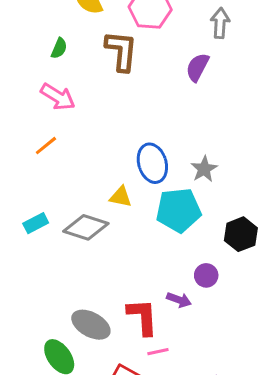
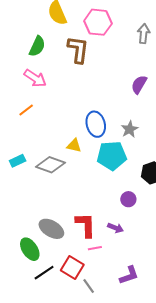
green semicircle: (59, 48) -> (37, 46), size x1.5
purple semicircle: (197, 67) -> (139, 85), moved
purple arrow: (179, 300) -> (115, 228), moved

